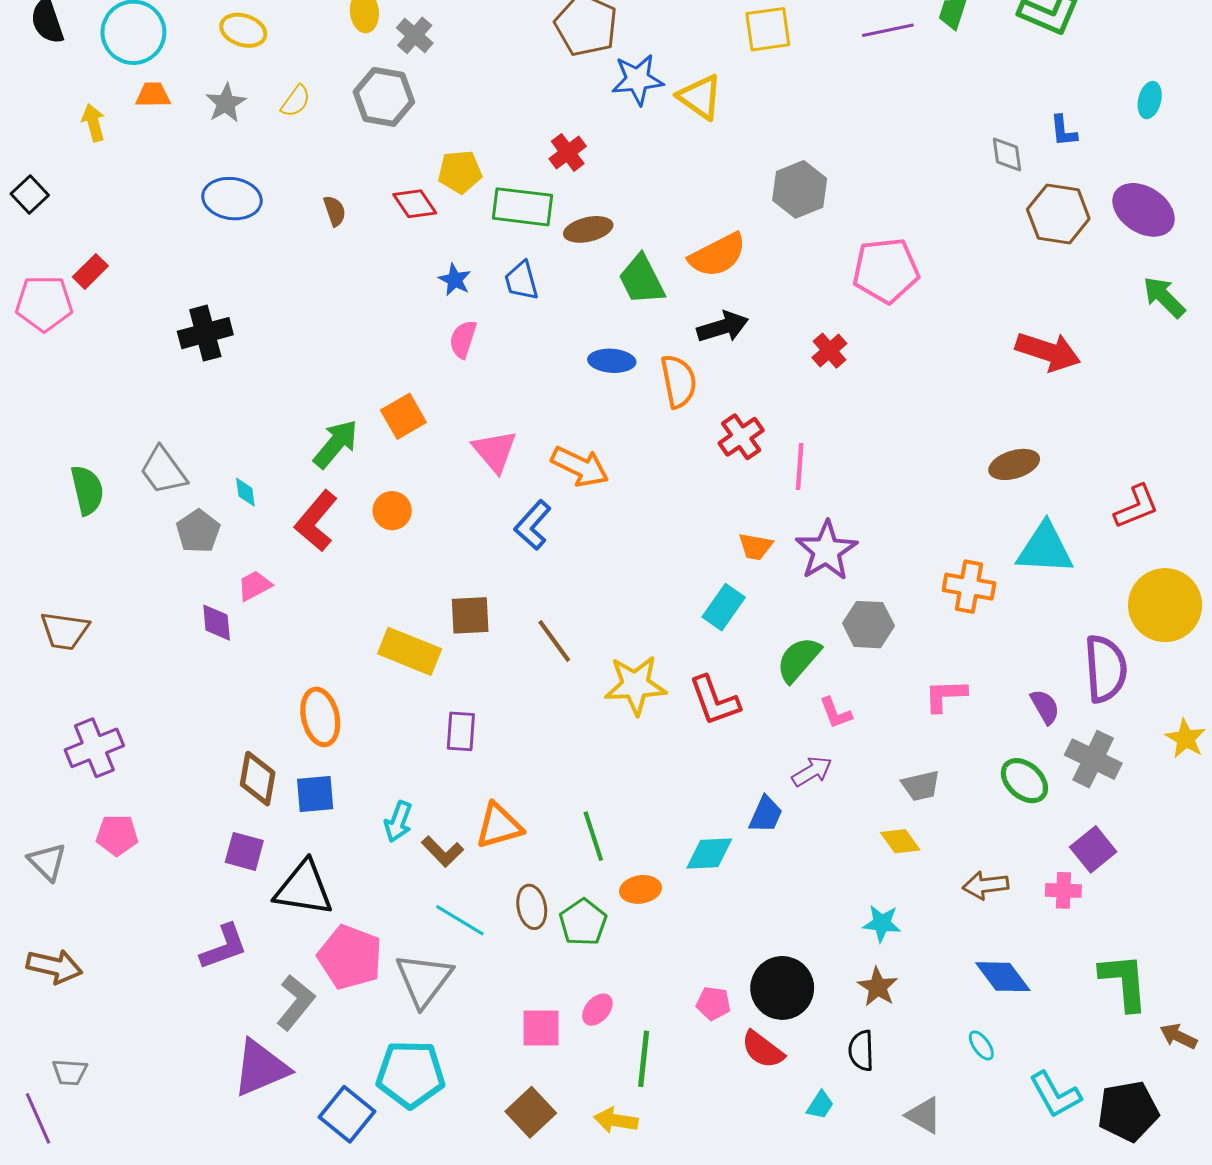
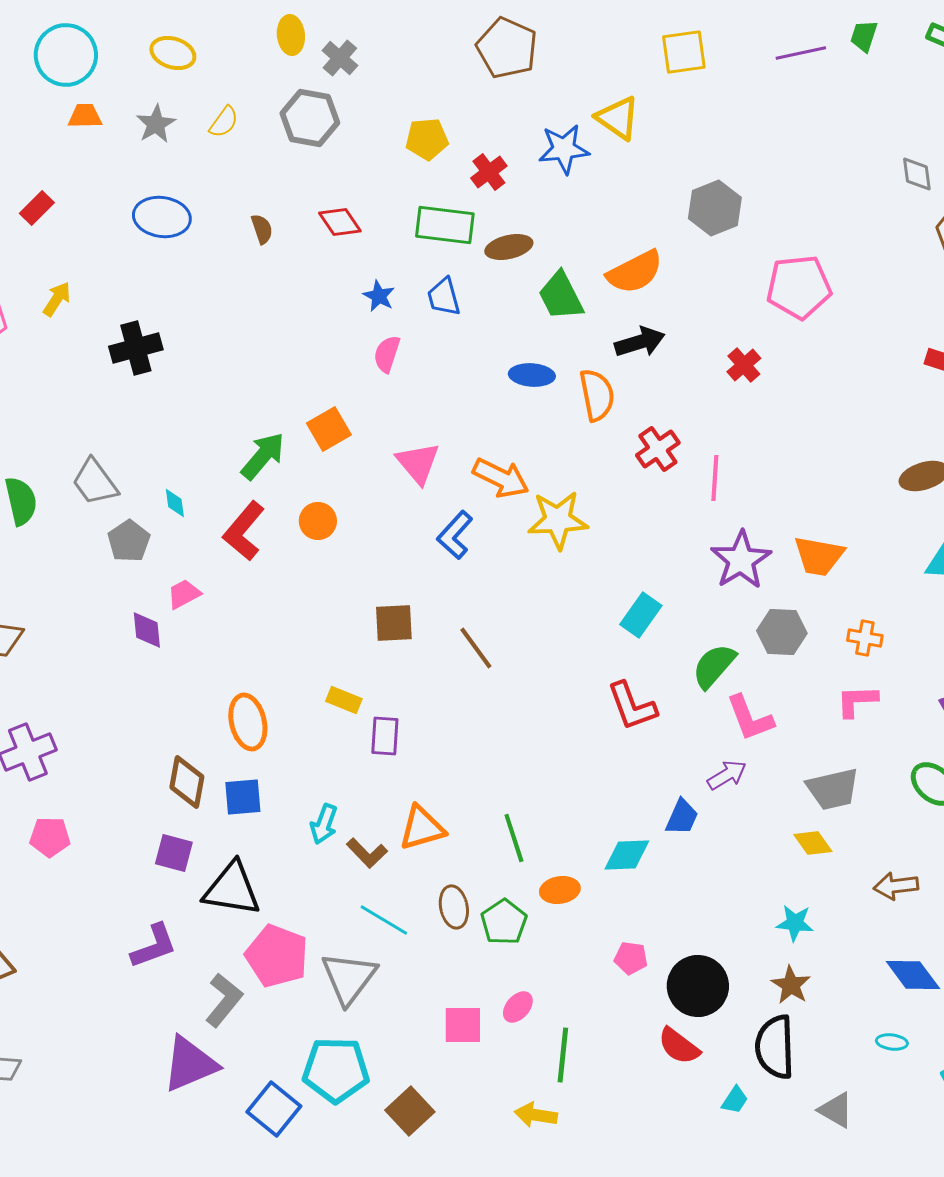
blue star: (637, 80) -> (564, 149), moved
yellow arrow: (93, 123) -> (57, 299), moved, turned 48
yellow pentagon: (460, 172) -> (427, 139), moved
red rectangle: (90, 271) -> (37, 208), moved
orange trapezoid: (755, 547) -> (819, 556), moved, size x1.5
orange cross: (969, 587) -> (865, 638), moved, size x0.7
yellow rectangle: (410, 651) -> (344, 700), moved, size x0.6
yellow star: (635, 685) -> (558, 520), moved
pink L-shape: (836, 713) -> (750, 718), size x1.5
gray trapezoid: (921, 786) -> (833, 789), size x1.4
pink pentagon: (713, 1003) -> (631, 958), moved
cyan ellipse: (981, 1045) -> (892, 1042), turned -48
black semicircle: (861, 1051) -> (775, 1047), size x1.6
brown square: (531, 1112) -> (410, 1111), moved

